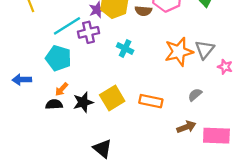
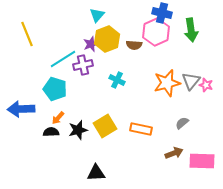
pink star: (225, 67) -> (206, 85), moved
blue arrow: (22, 80) -> (21, 109), size x1.5
black triangle: (102, 148) -> (96, 173), turned -42

